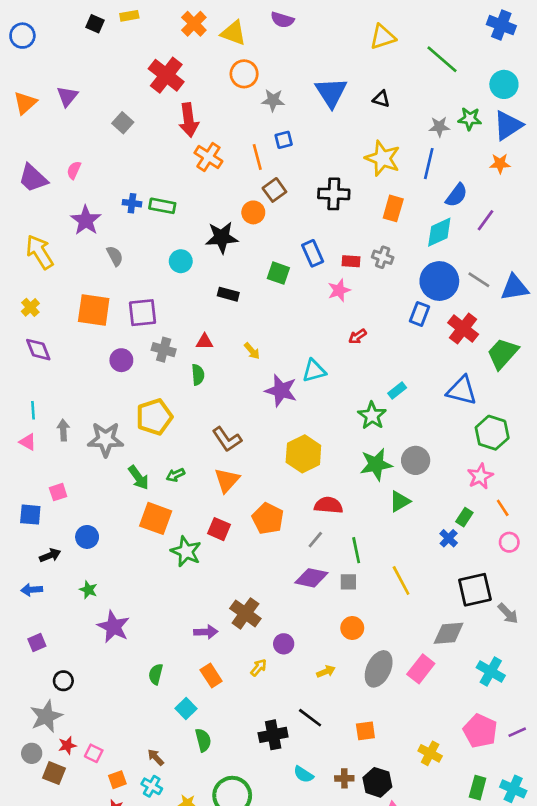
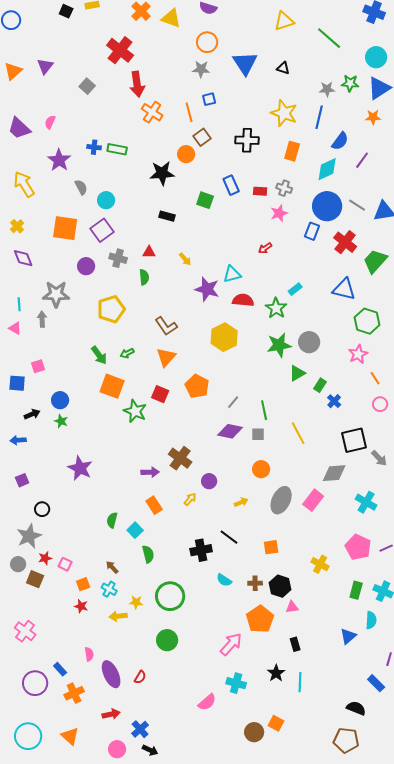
orange circle: (244, 74) -> (207, 42), moved
cyan circle: (181, 261) -> (106, 200), moved
pink star: (339, 290) -> (279, 213), moved
purple square: (142, 313) -> (102, 230), turned -30
gray star: (106, 439) -> (56, 294), moved
red semicircle: (329, 505) -> (243, 300), moved
green rectangle: (464, 517) -> (320, 385), moved
green star: (88, 590) -> (61, 421), moved
green semicircle: (156, 674) -> (112, 520), moved

